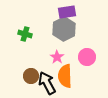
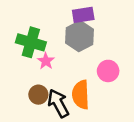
green cross: (25, 34) -> (31, 42), size x1.6
pink star: (57, 57) -> (46, 61), moved

